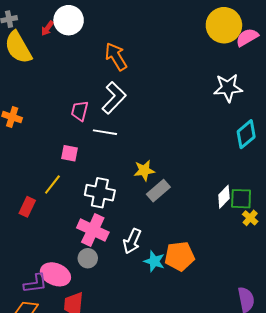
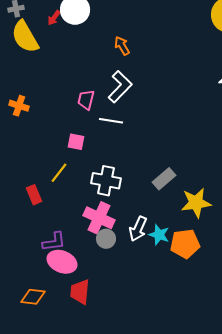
orange arrow: (116, 56) -> (122, 46), size x0.7
yellow star: (144, 170) -> (196, 203), moved, size x1.4
red rectangle: (27, 207) -> (34, 195), turned -48
gray circle: (88, 258) -> (106, 239), moved
cyan star: (154, 261) -> (159, 235), moved
purple L-shape: (35, 283) -> (54, 242), moved

